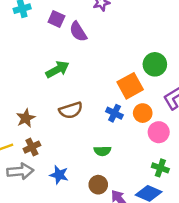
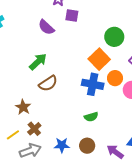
purple square: (56, 19) -> (72, 16), moved
brown semicircle: (71, 110) -> (48, 83), moved
blue cross: (114, 113) -> (93, 84), size x1.5
brown circle: (98, 185) -> (87, 146), moved

